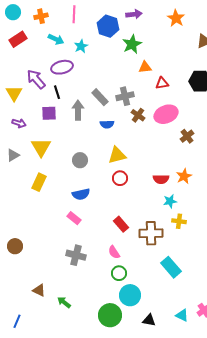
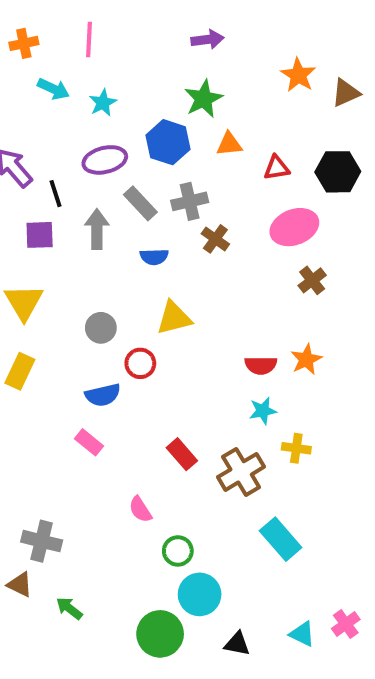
orange star: (176, 18) -> (298, 75), moved
blue hexagon: (108, 26) -> (168, 142), moved
purple ellipse: (62, 67) -> (105, 160), moved
red triangle: (162, 83) -> (277, 168), moved
pink ellipse: (166, 114) -> (294, 227), moved
red circle: (120, 178) -> (140, 363), moved
cyan star: (170, 201) -> (263, 411), moved
brown cross: (151, 233) -> (241, 472), turned -30
pink semicircle: (114, 252) -> (140, 509), moved
gray cross: (76, 255) -> (42, 541), moved

